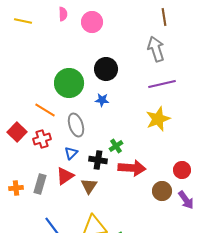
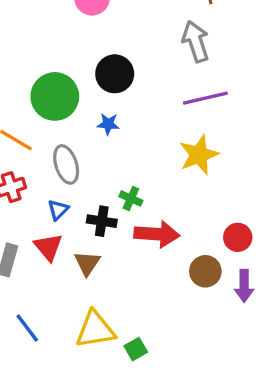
green cross: (116, 146) -> (131, 198), turned -32
red triangle: (65, 176) -> (48, 247), turned -36
purple arrow: (186, 200) -> (244, 286), turned 36

